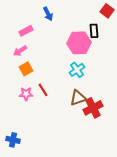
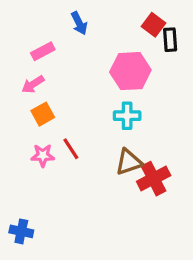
red square: (107, 11) -> (154, 25), moved
black rectangle: (94, 31) -> (170, 40), moved
cyan cross: (77, 70) -> (127, 116), turned 35

